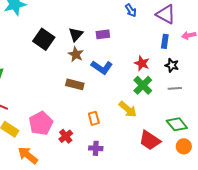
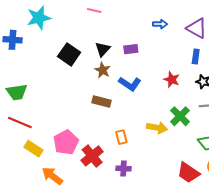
blue arrow: (131, 10) -> (160, 24), turned -56
green cross: (143, 85) -> (180, 116), moved
yellow arrow: (128, 109) -> (157, 128), turned -30
red cross: (66, 136) -> (92, 156), size x1.5
red trapezoid: (150, 140) -> (188, 173), moved

